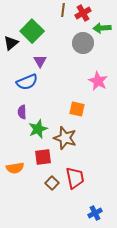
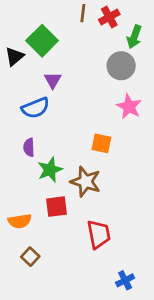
green arrow: (102, 28) -> (134, 37), turned -66
gray circle: (83, 43) -> (121, 66), moved
brown square: (52, 183) -> (30, 257), moved

